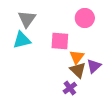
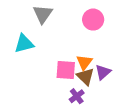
gray triangle: (27, 19) -> (43, 14), moved
pink square: (60, 41) -> (66, 70), moved

